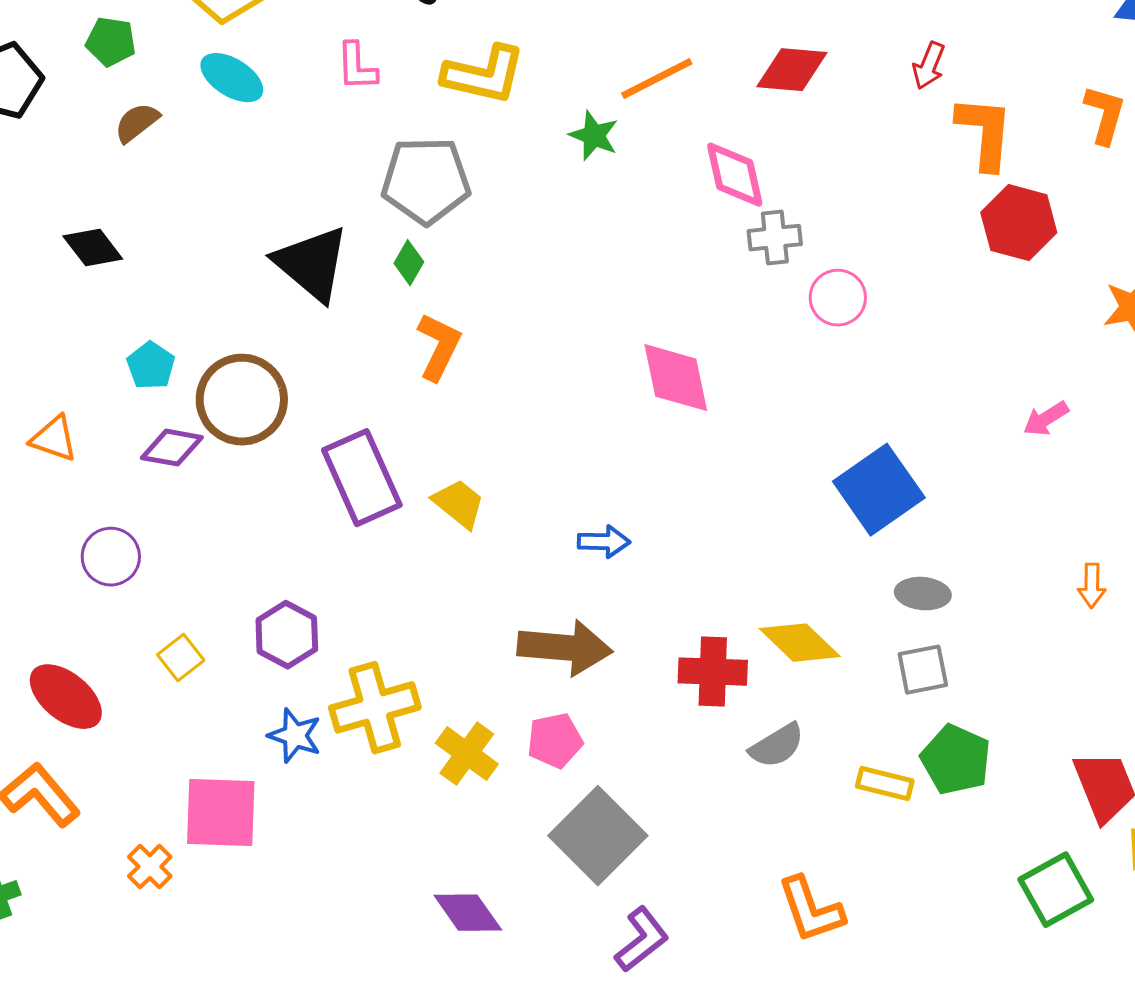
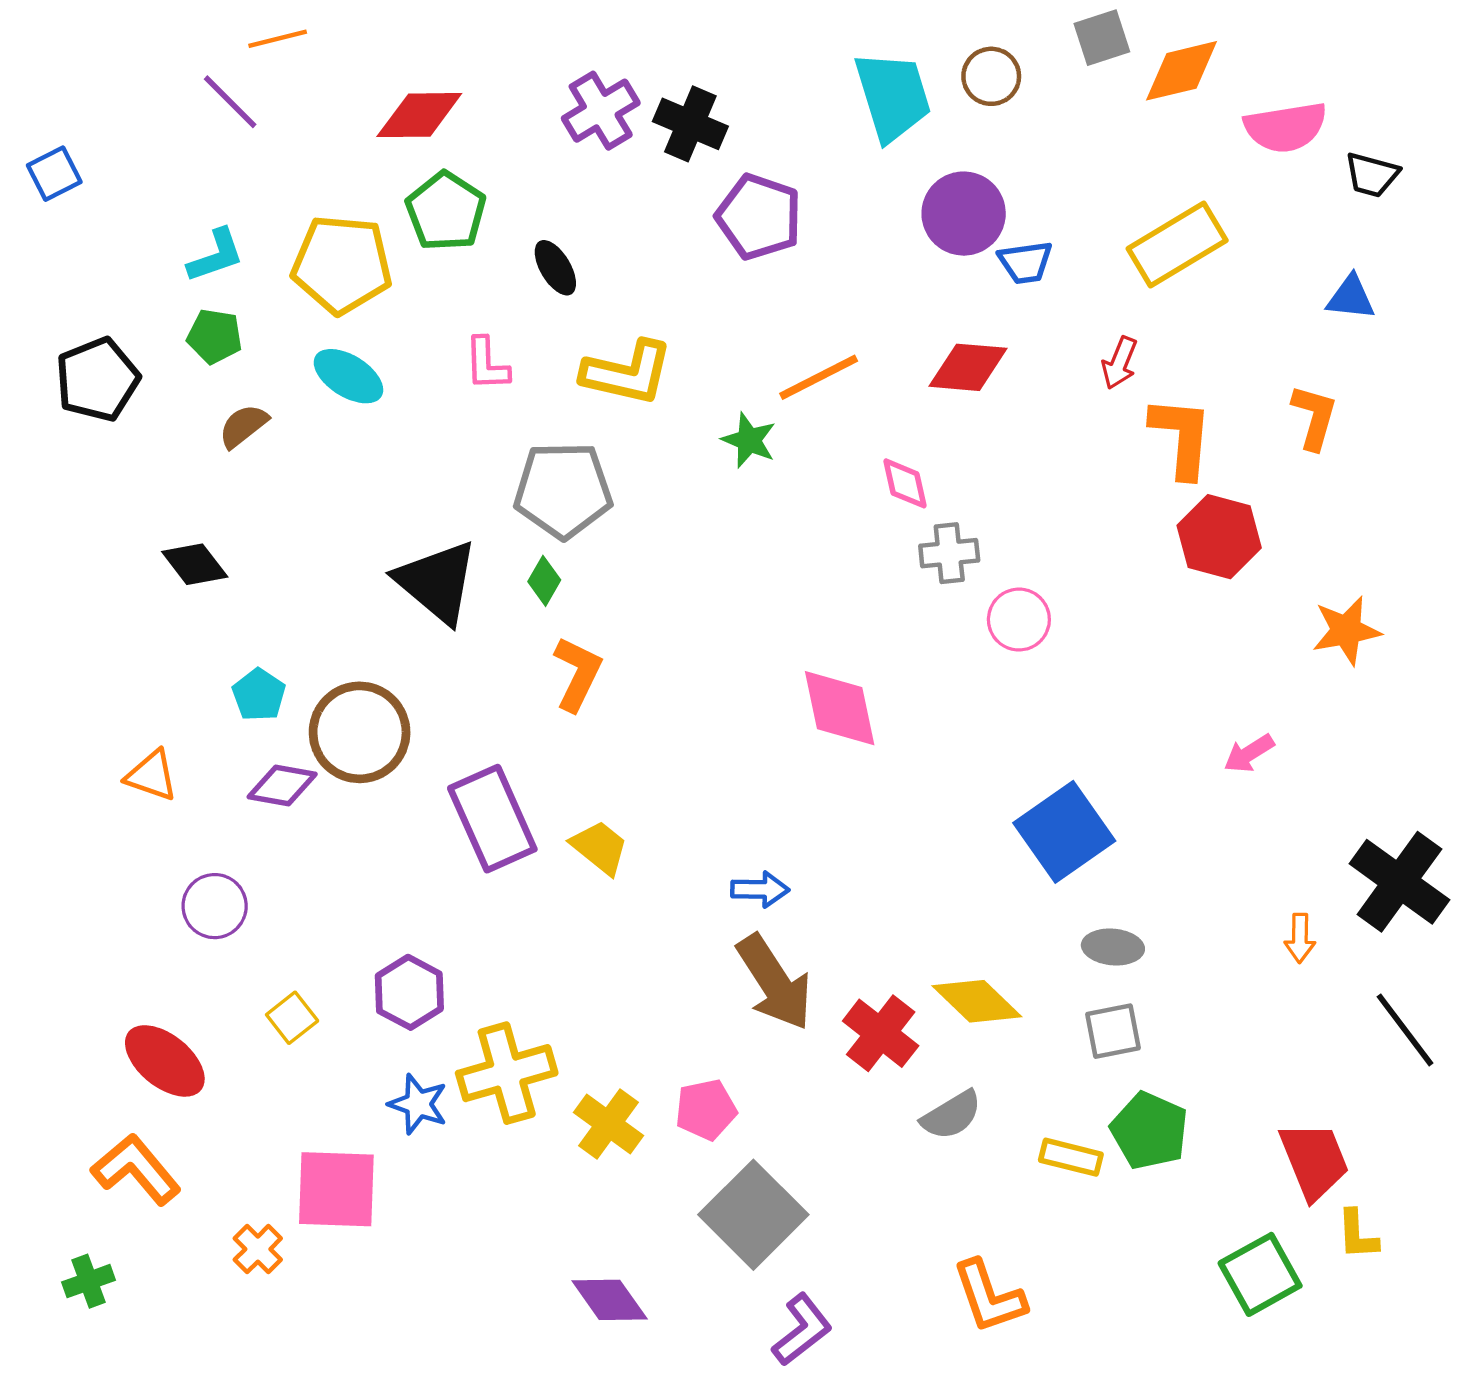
pink diamond: (735, 175) -> (905, 483), size x0.7
brown arrow: (565, 648) -> (774, 982), moved, turned 52
red cross: (713, 672) -> (881, 1033), turned 36

